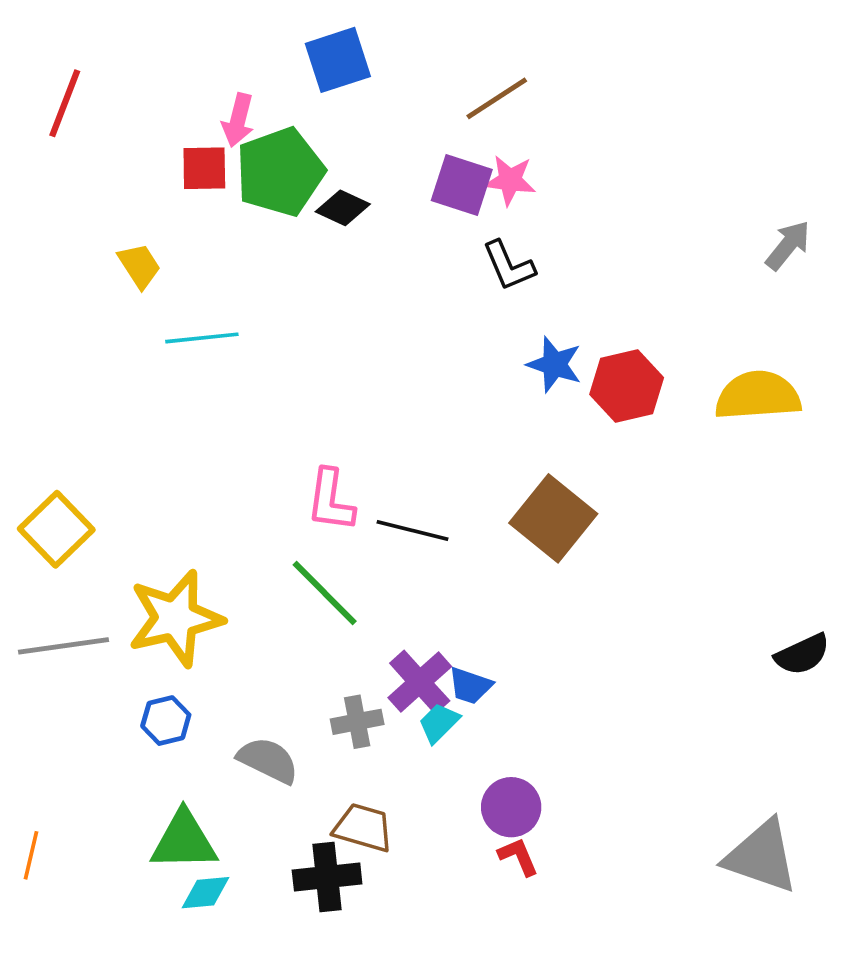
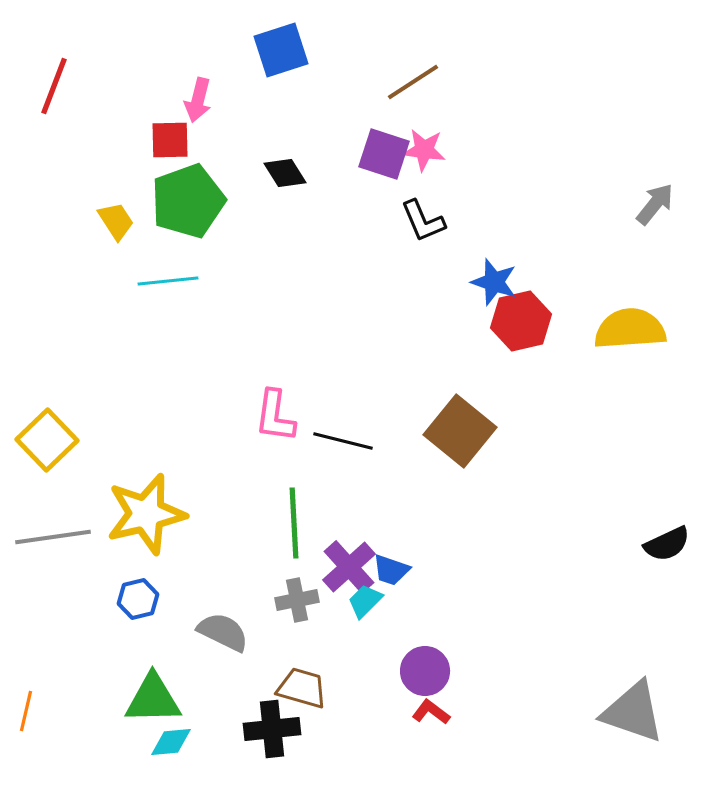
green pentagon: (280, 172) -> (188, 201), moved
black diamond: (343, 208) -> (285, 173), turned 33
blue star: (554, 364) -> (494, 282), moved
green line: (325, 593) -> (294, 523), moved, turned 42
red L-shape: (518, 857) -> (431, 712), turned -30

